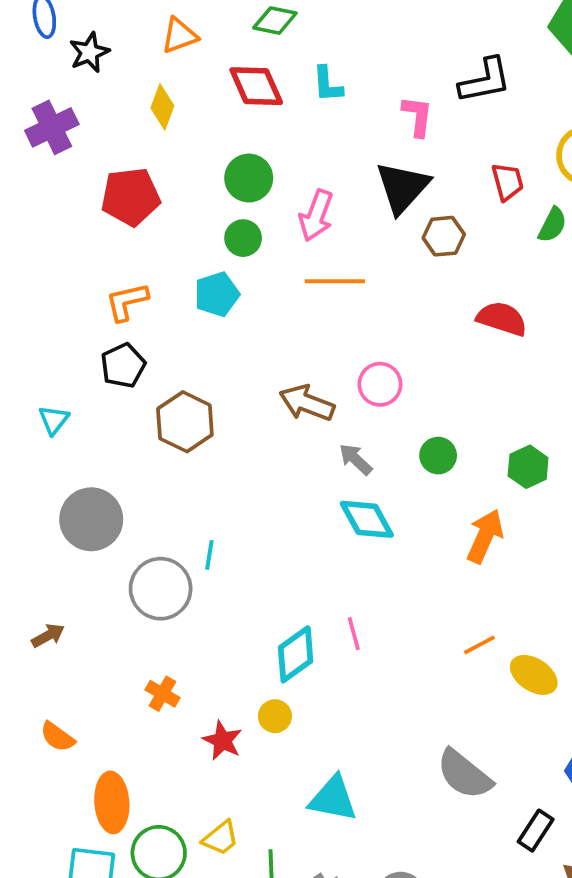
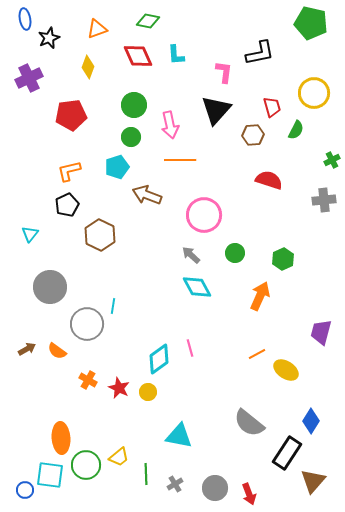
pink arrow: (316, 216) -> (170, 125), turned -32
brown hexagon: (444, 236) -> (253, 135), moved
pink circle: (380, 384) -> (204, 215), size x1.5
brown arrow: (307, 403) -> (147, 195), moved
orange semicircle: (57, 737) -> (57, 351), moved
red star: (222, 741) -> (119, 388), moved
black rectangle: (536, 831) -> (287, 453), size x1.5

